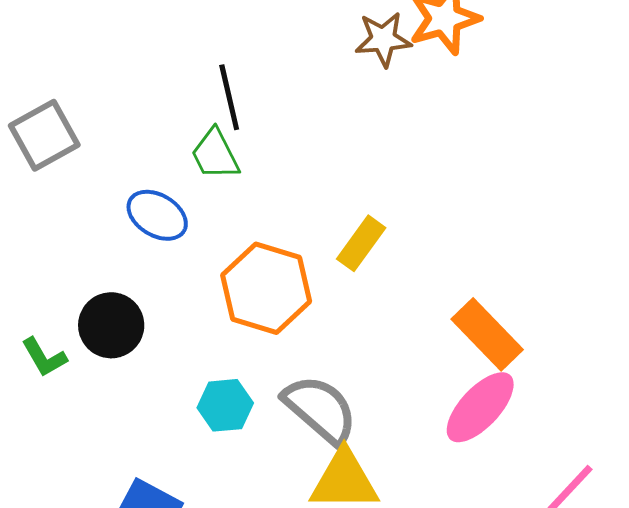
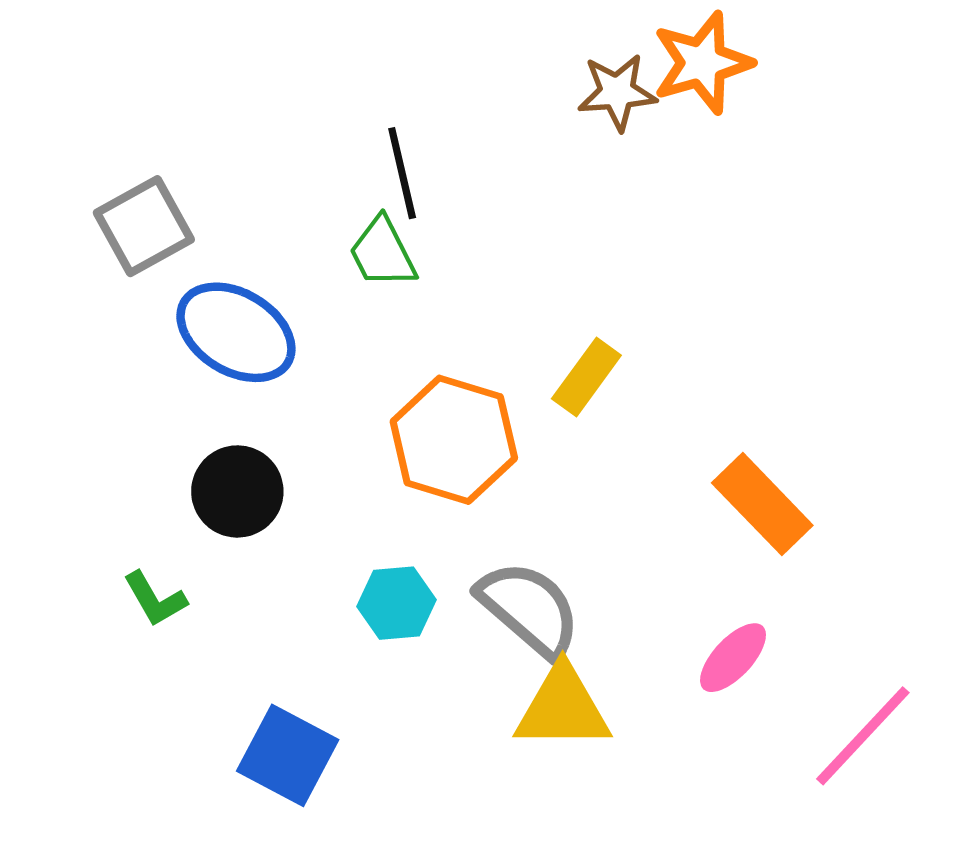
blue ellipse: (157, 215) -> (236, 332), moved, size x1.4
green L-shape: (44, 357) -> (155, 599), moved
pink ellipse: (480, 407) -> (733, 658), moved, size x0.7

